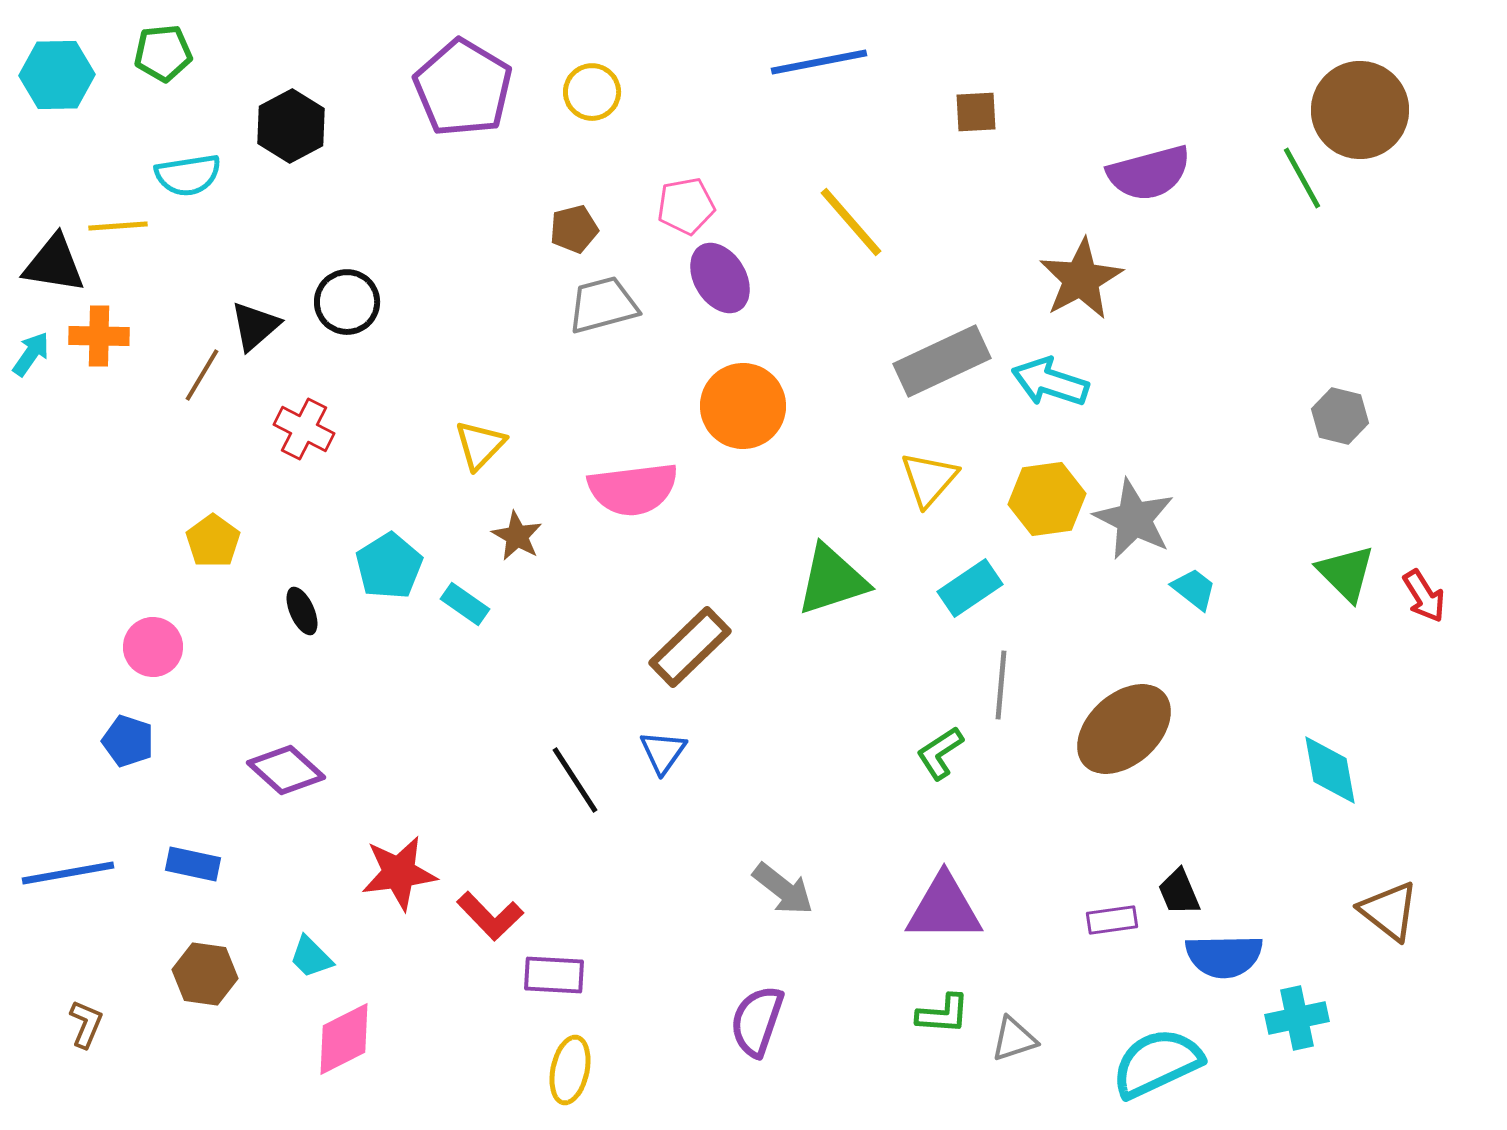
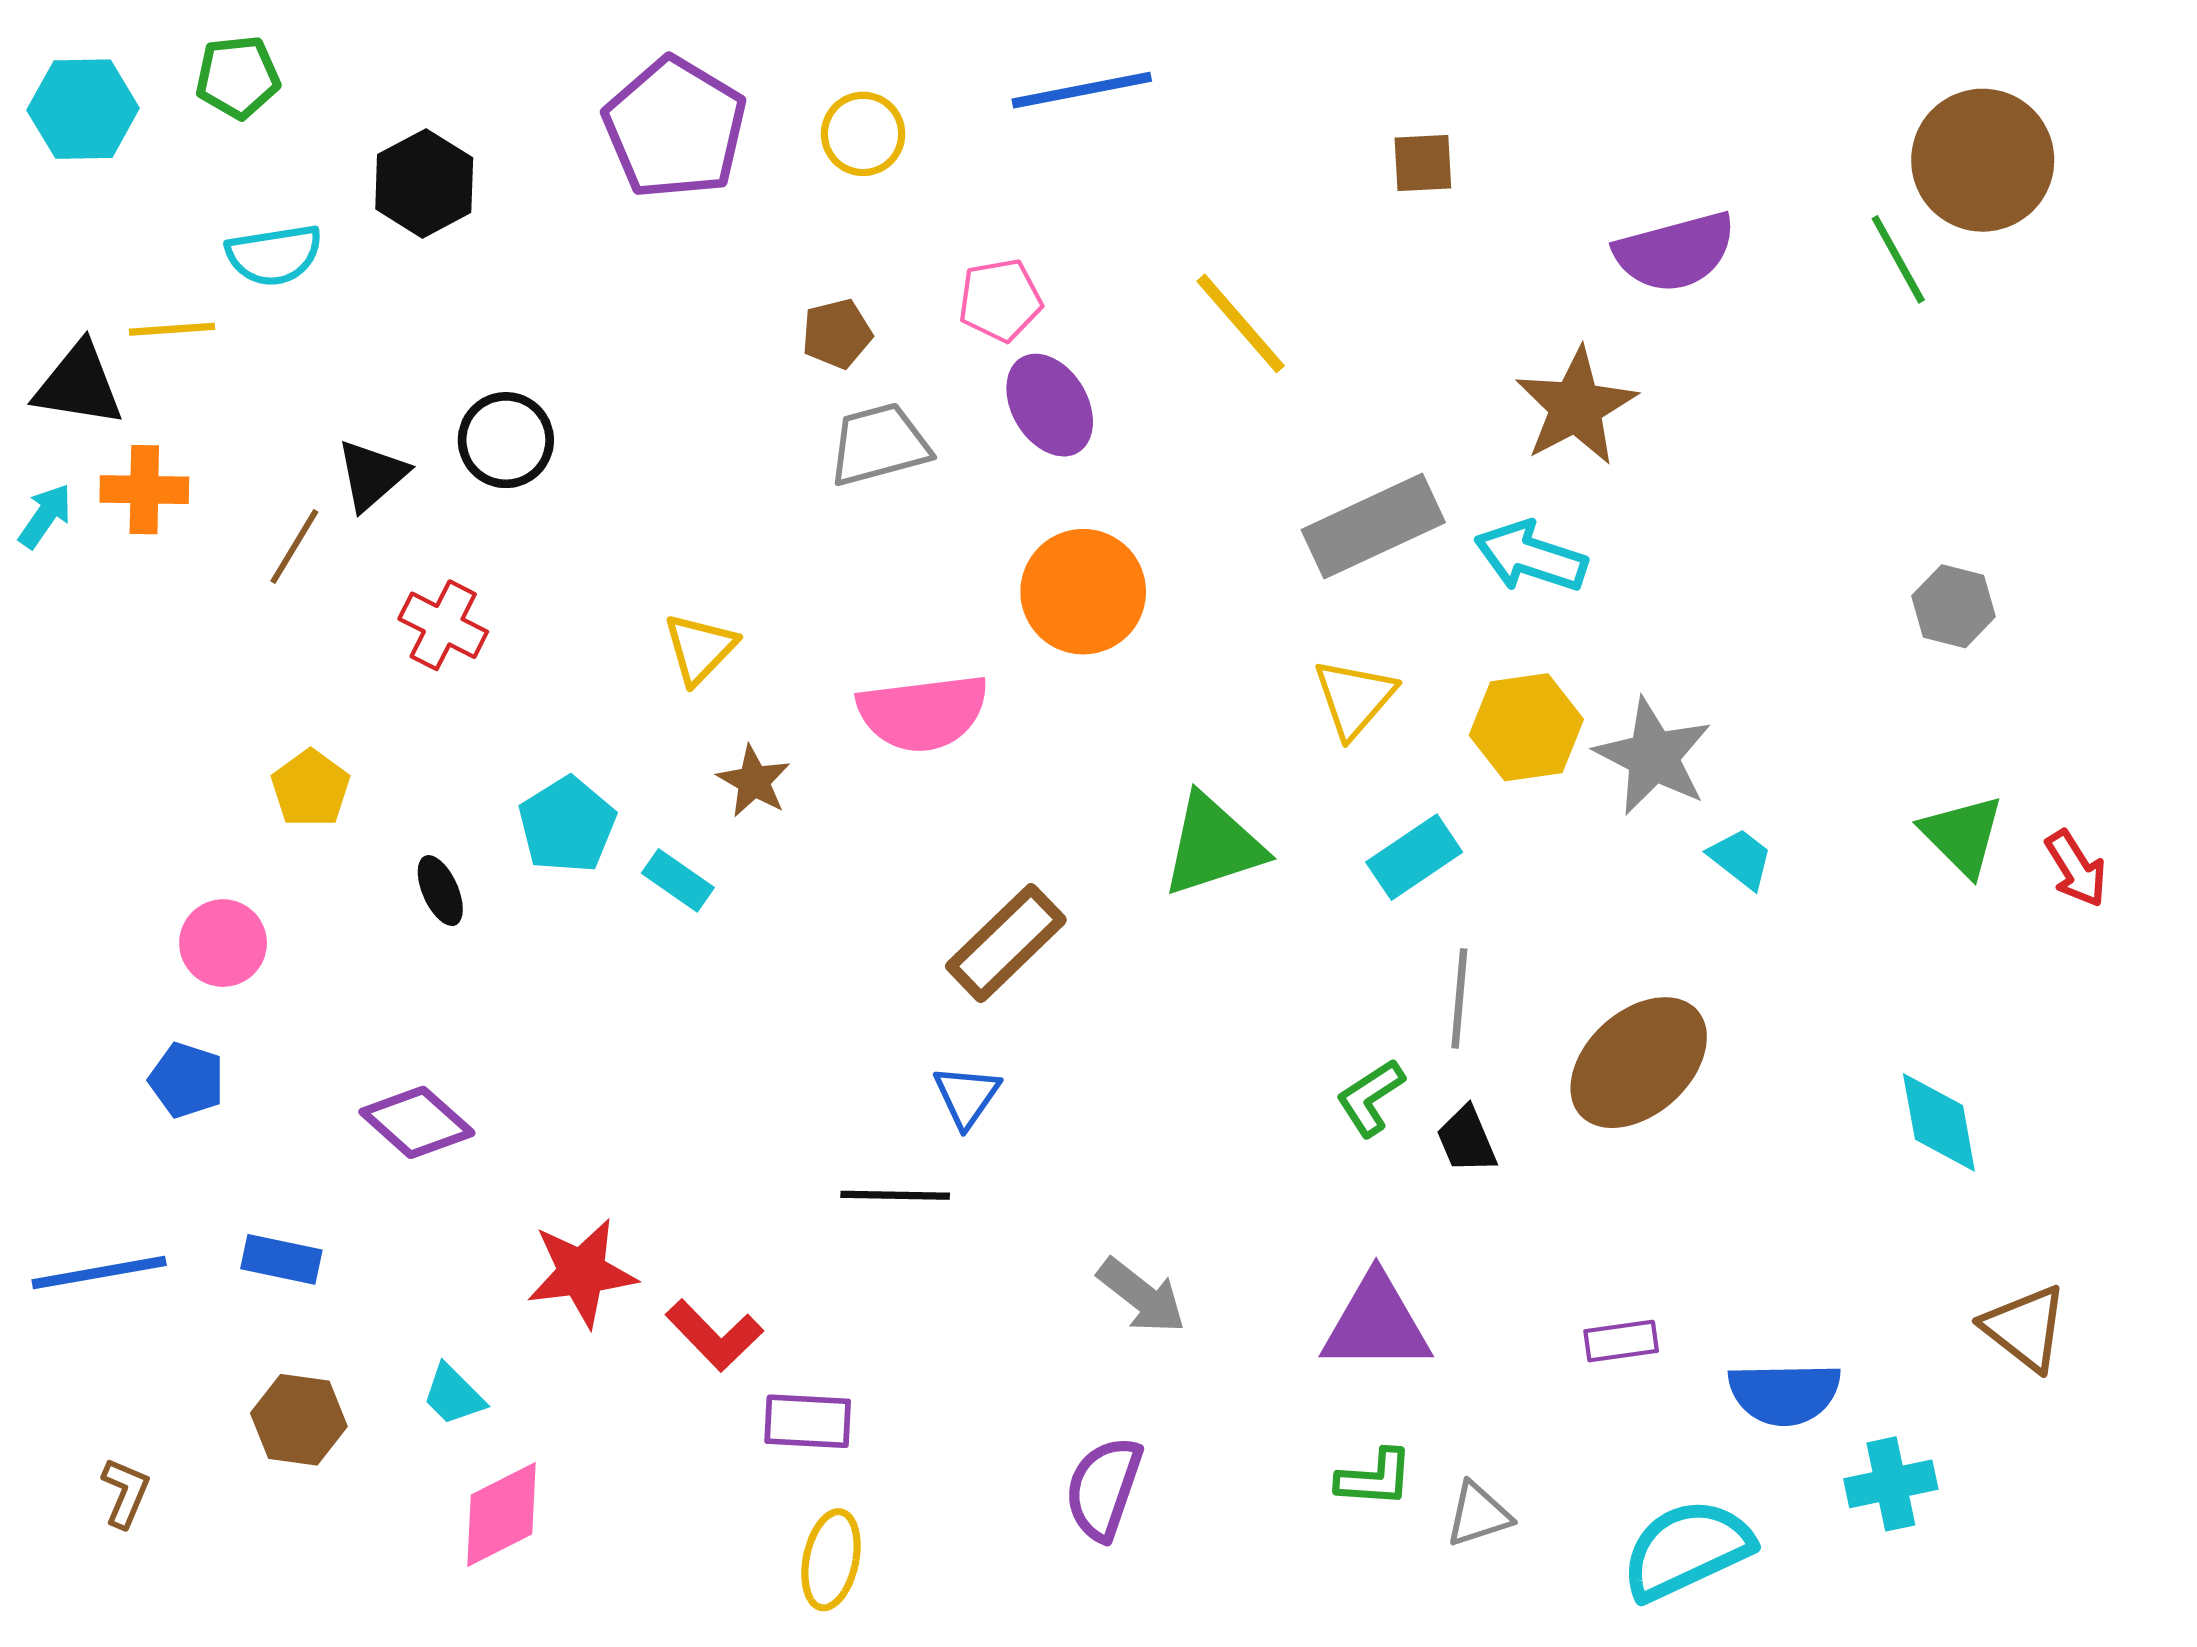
blue line: (819, 62) -> (1082, 90), moved
black line: (575, 780) -> (895, 1195), moved, turned -56
black trapezoid: (1179, 892) -> (1467, 1140), moved

